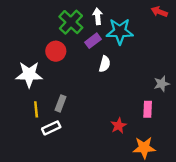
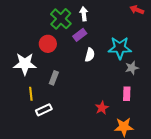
cyan star: (120, 31) -> (120, 48), moved
gray star: (162, 84) -> (132, 68), moved
gray rectangle: (60, 103) -> (54, 78), moved

